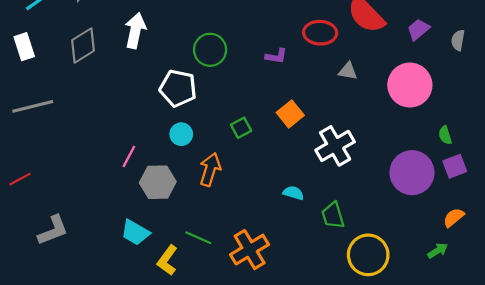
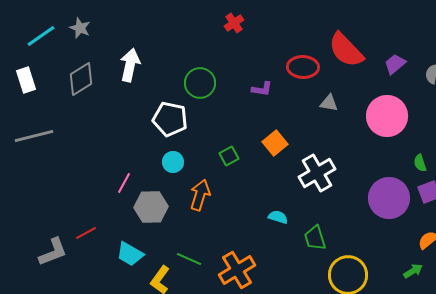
red line: (20, 179) -> (86, 233), moved

